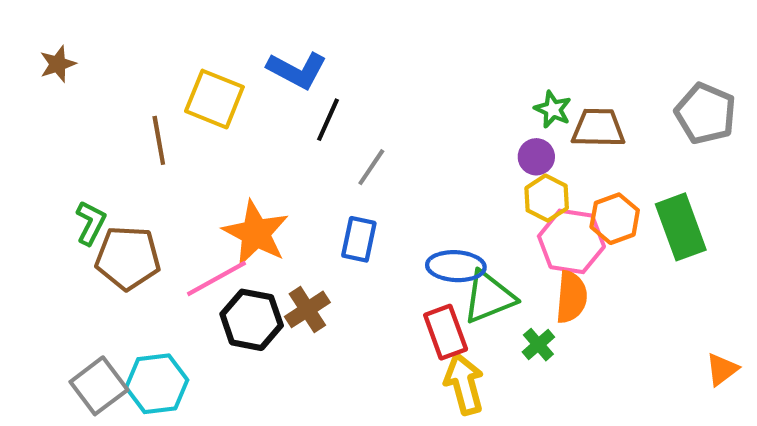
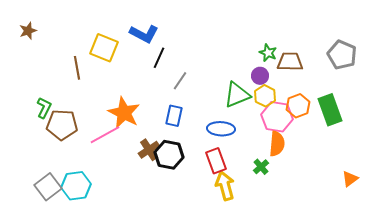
green triangle: (489, 297) -> (237, 95), moved
black hexagon: (252, 320) -> (169, 155), moved

